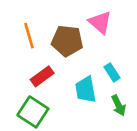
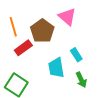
brown pentagon: (67, 41) -> (42, 31), turned 30
red rectangle: (42, 76) -> (23, 48), moved

